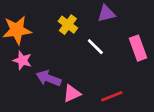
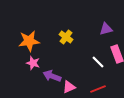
purple triangle: (106, 14) -> (106, 29), moved
white line: (95, 47) -> (98, 62), moved

